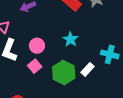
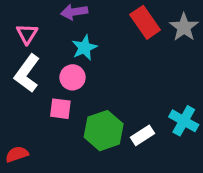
cyan star: (70, 39) -> (84, 48), moved
pink square: (35, 66) -> (60, 109), turned 32

